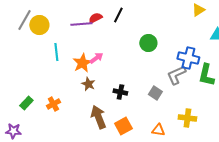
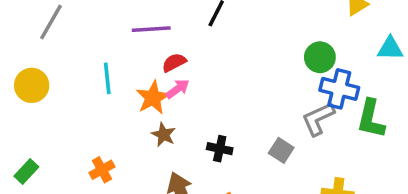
red semicircle: (95, 18) -> (174, 63), moved
yellow circle: (39, 25) -> (32, 85), moved
green circle: (148, 43) -> (320, 57), moved
green rectangle: (26, 103) -> (26, 172), moved

